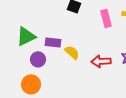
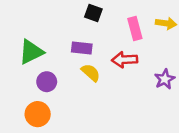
purple rectangle: (53, 42) -> (82, 48), moved
red arrow: (101, 61) -> (125, 60), moved

